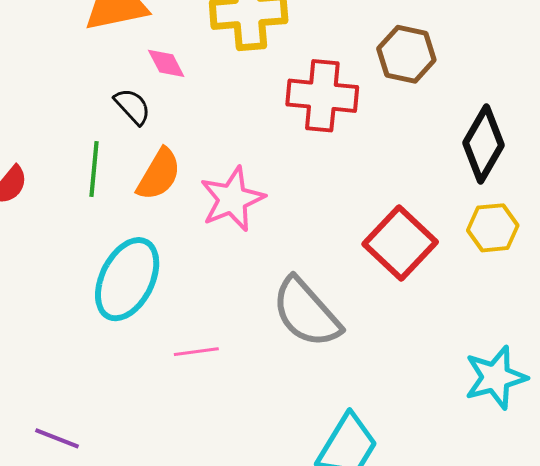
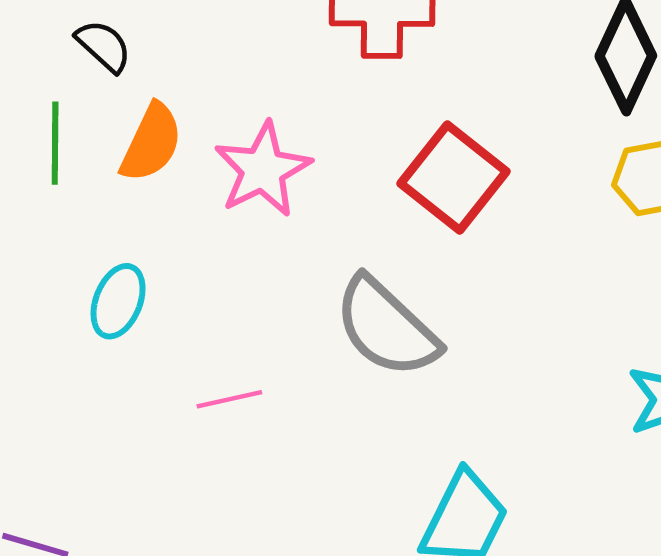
red square: (400, 243) -> (453, 178), moved
cyan ellipse: (127, 279) -> (118, 301), size x0.6

